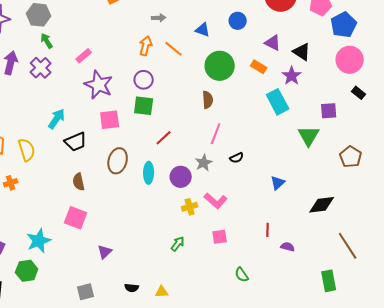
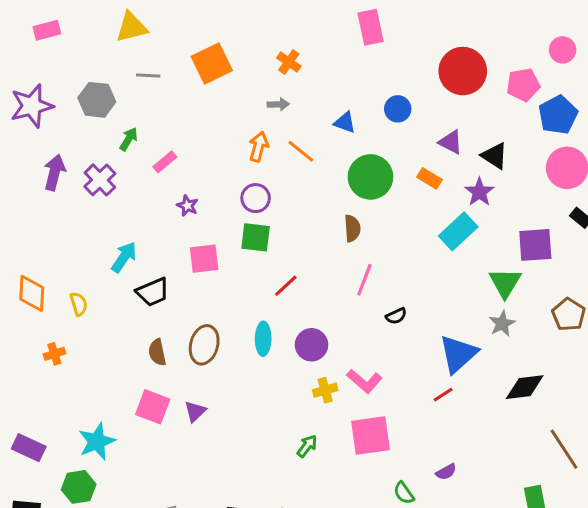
green arrow: (47, 41) -> (129, 139), moved, turned 63
purple star: (99, 85) -> (188, 206), size x0.5
cyan rectangle: (278, 102) -> (458, 231), turned 75
purple square: (329, 111) -> (535, 245), size x1.4
yellow semicircle: (27, 150) -> (79, 304), size x0.7
brown ellipse: (118, 161) -> (204, 345), moved
gray star: (204, 163) -> (502, 324), moved
blue triangle: (278, 183) -> (458, 354), size x1.8
red line: (268, 230) -> (443, 395), moved, turned 56
pink square: (220, 237) -> (370, 436), size x1.8
purple semicircle: (288, 247) -> (446, 472), moved, turned 136
purple triangle: (105, 252) -> (195, 411), moved

